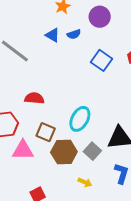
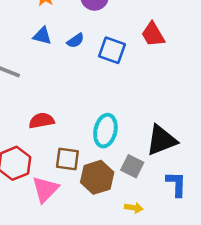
blue semicircle: (74, 34) -> (75, 41), moved
pink triangle: (23, 150) -> (45, 189), turned -30

